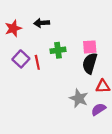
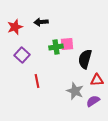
pink square: (90, 47) -> (67, 44), moved
red line: (37, 62) -> (37, 81), moved

